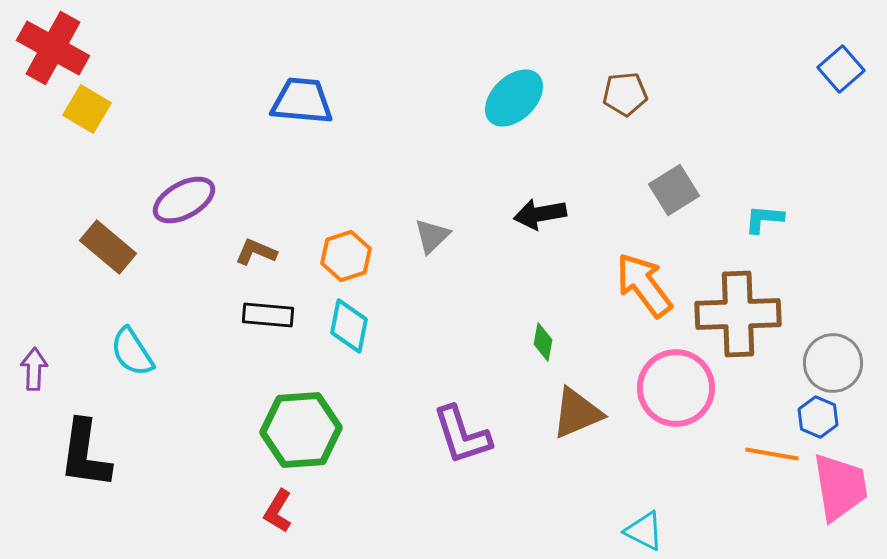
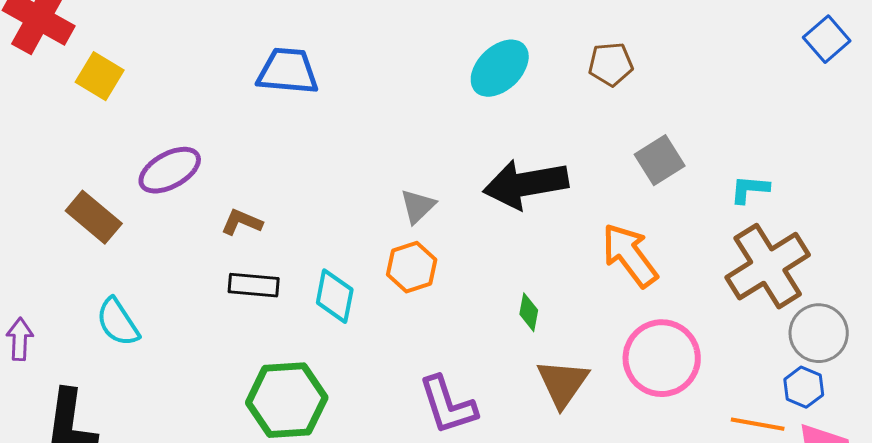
yellow square: (87, 109) -> (100, 76), moved
black arrow: (540, 214) -> (526, 184), size x1.6
orange hexagon: (346, 256) -> (412, 267), moved
brown cross: (738, 314) -> (768, 266), moved, turned -30
brown triangle: (577, 413) -> (563, 383), turned -32

